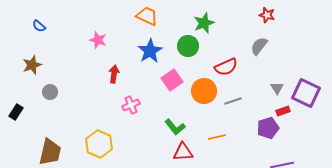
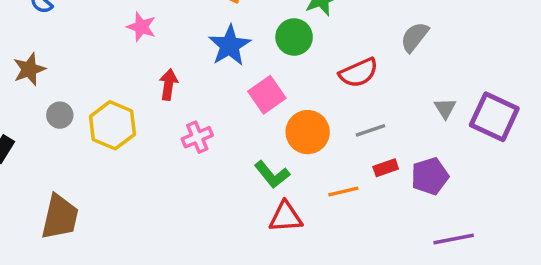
orange circle: (204, 91) -> (308, 132), moved
red rectangle: (283, 111) -> (386, 168), moved
yellow hexagon: (99, 144) -> (112, 125), moved

